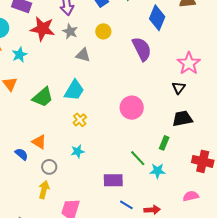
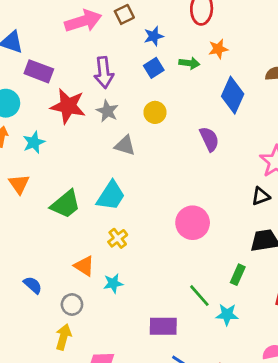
purple semicircle: (142, 49) -> (209, 139), size x0.7
black triangle: (179, 88) -> (261, 196), turned 32
orange triangle: (39, 142) -> (84, 266), moved

